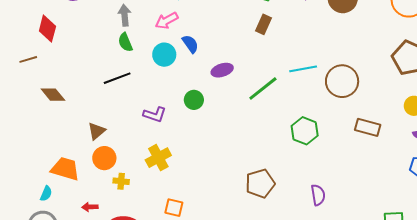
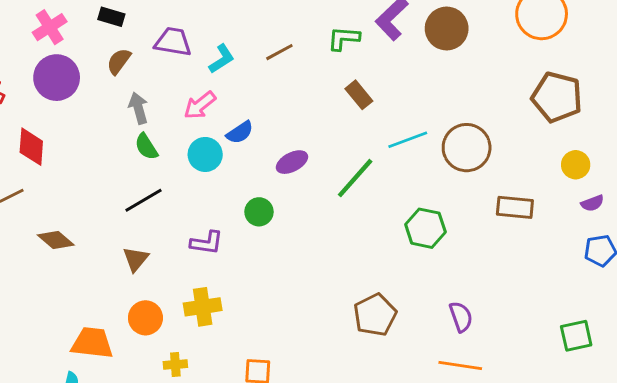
brown rectangle: (264, 24) -> (359, 95), moved, turned -54
blue semicircle: (190, 44) -> (240, 132), turned 102
brown triangle: (97, 131) -> (136, 259), moved
yellow cross: (158, 158) -> (203, 307), moved, turned 30
yellow cross: (121, 181) -> (175, 364), moved

